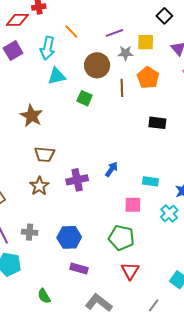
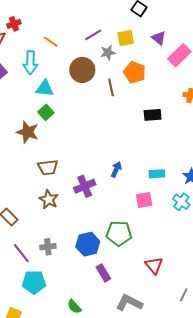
cyan triangle: (57, 76) -> (45, 88), turned 30
green square: (85, 98) -> (46, 112), moved, turned 35
green pentagon: (121, 238) -> (119, 233), moved
purple rectangle: (79, 269) -> (103, 273), turned 54

